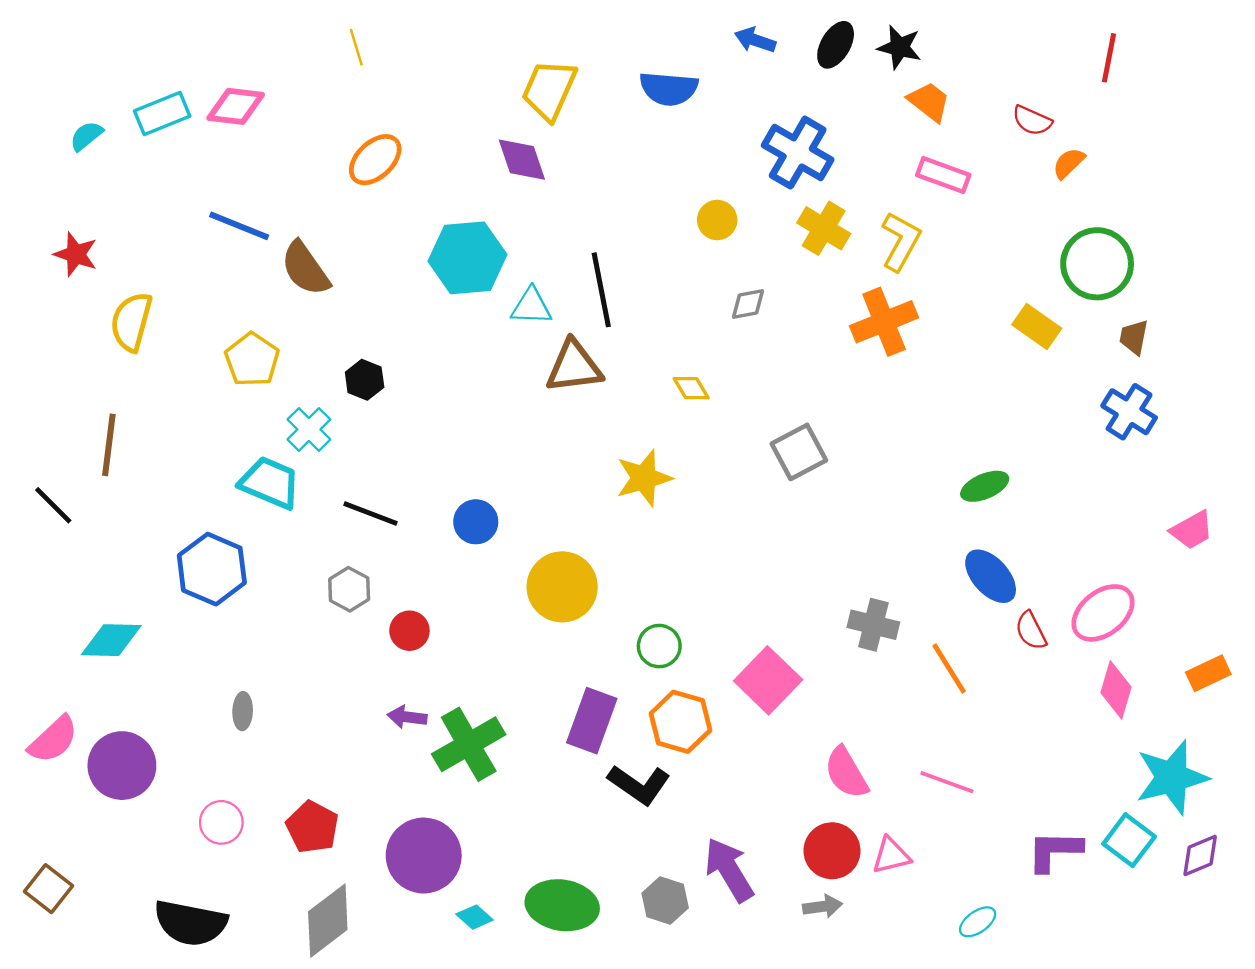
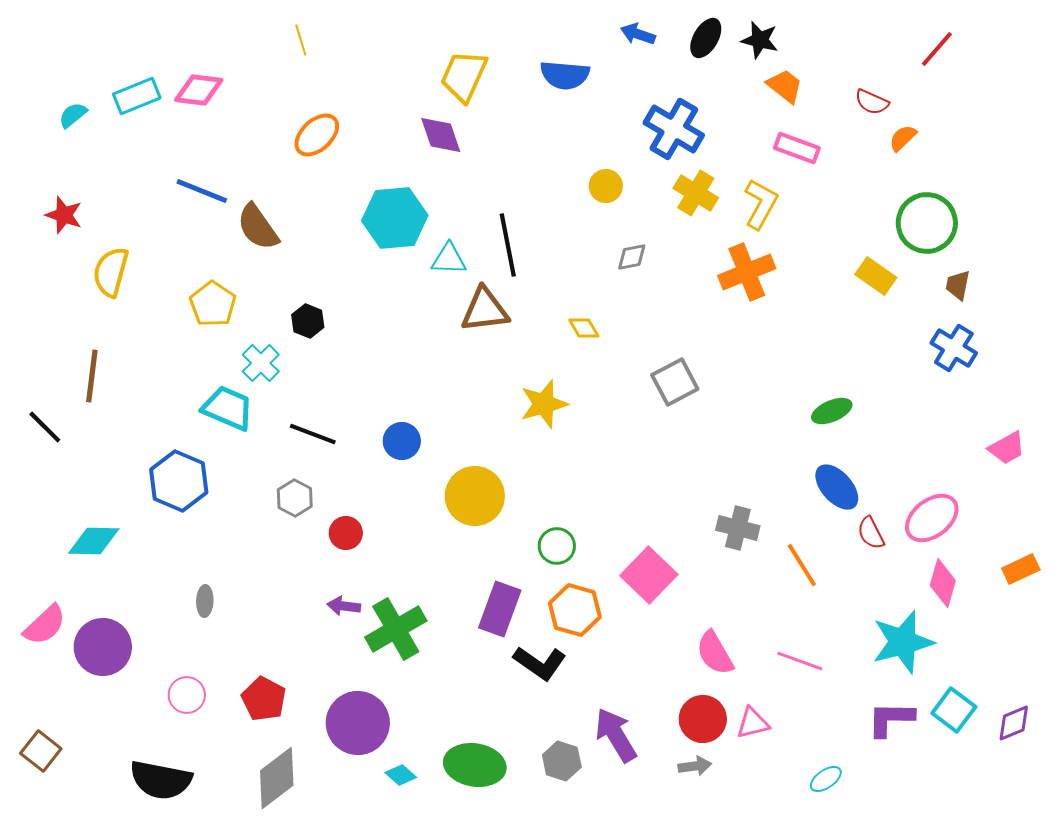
red line: (1109, 58) -> (937, 49), turned 30
cyan star: (1172, 777) -> (903, 642), moved

